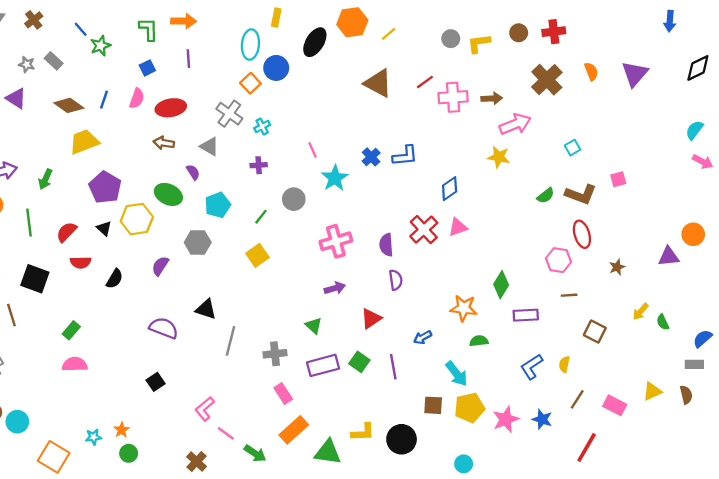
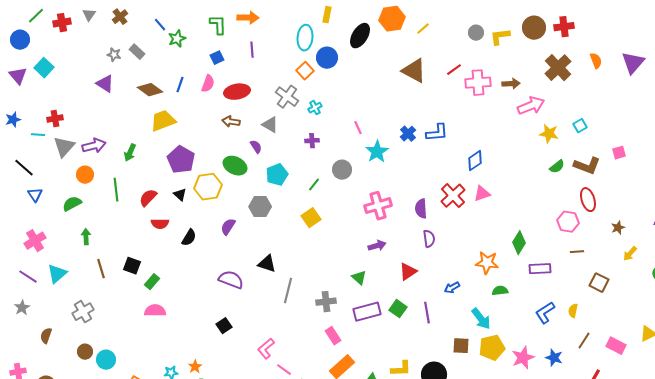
brown circle: (519, 33) -> (534, 28), size x1.5
yellow star: (499, 157) -> (549, 134), moved
black square: (35, 279) -> (132, 266), moved, size x0.7
yellow arrow: (640, 312) -> (630, 254), moved

